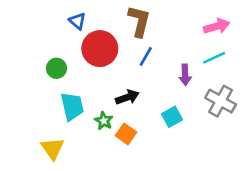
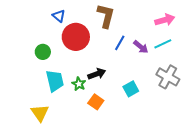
blue line: (146, 56) -> (120, 43), moved
purple arrow: (185, 75) -> (141, 47), moved, turned -49
green star: (104, 121) -> (79, 84), moved

